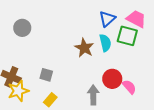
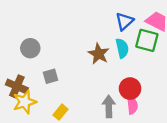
gray circle: (22, 28) -> (30, 48), moved
gray square: (46, 75) -> (50, 76), moved, turned -32
pink semicircle: (129, 87) -> (132, 105), moved, turned 35

